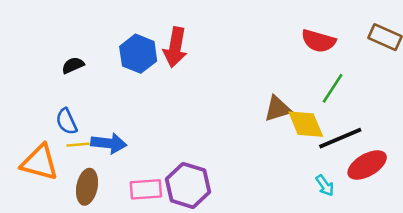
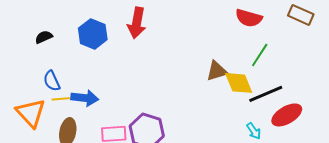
blue hexagon: (138, 54) -> (93, 34), moved
black semicircle: (73, 65) -> (44, 37), moved
orange triangle: (40, 162) -> (31, 113), turned 32

